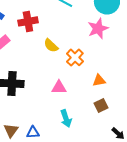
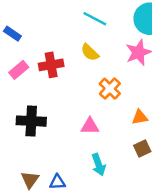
red cross: (28, 21) -> (51, 65), moved
yellow semicircle: (51, 45) -> (90, 52), moved

